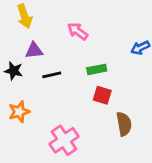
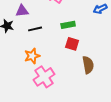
orange star: (19, 112) -> (32, 56), moved

